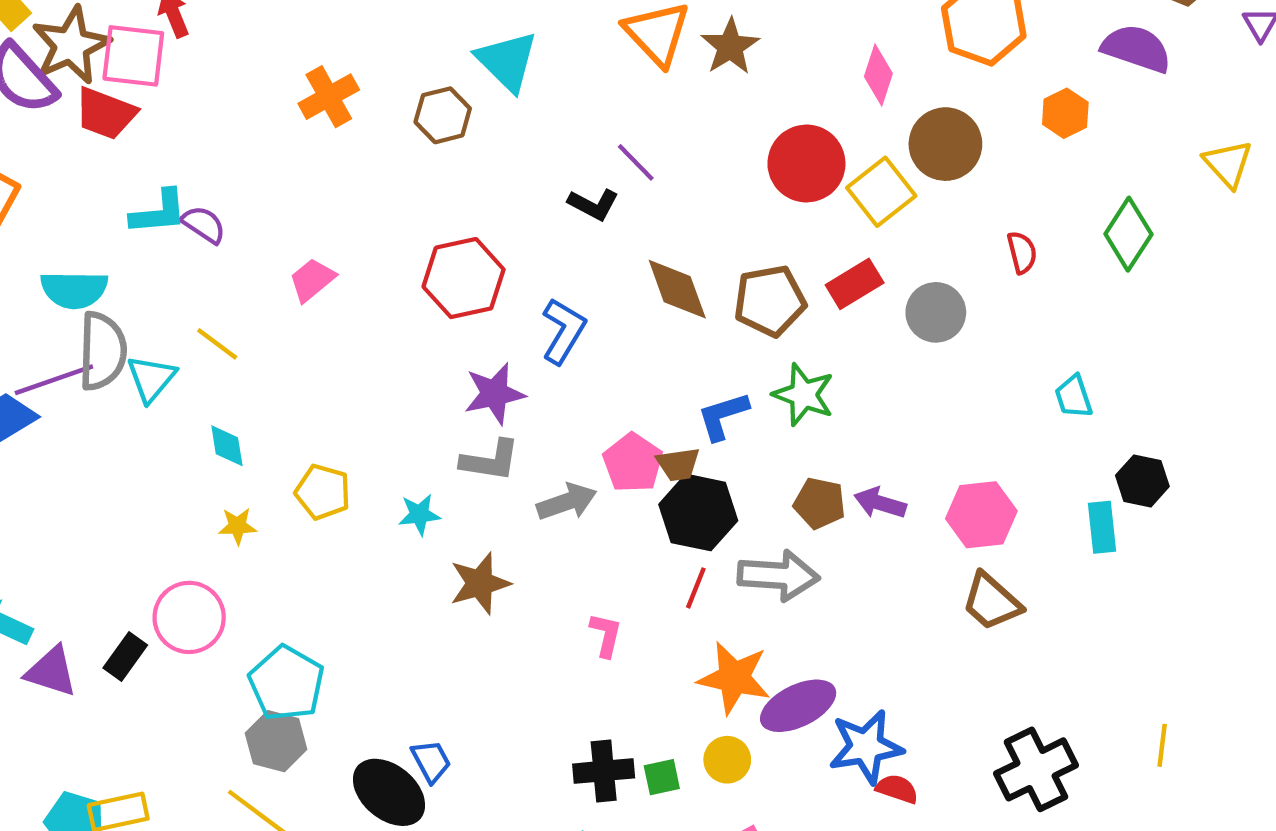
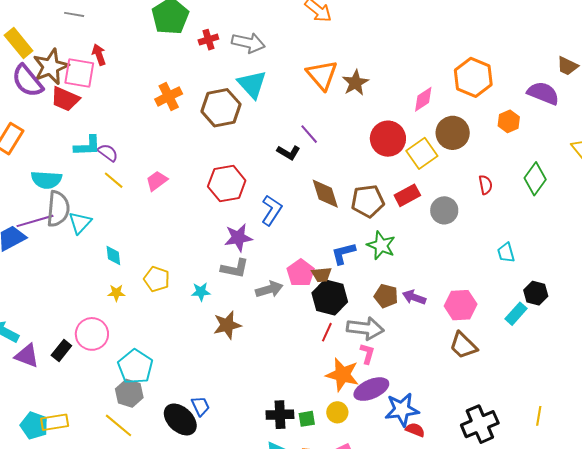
pink diamond: (878, 75) -> (423, 99), turned 36
brown hexagon: (443, 115) -> (221, 108), size x1.5
yellow line: (217, 344) -> (114, 180), moved
cyan rectangle: (1102, 527) -> (516, 314), turned 45
pink L-shape: (606, 635) -> (367, 354), moved

